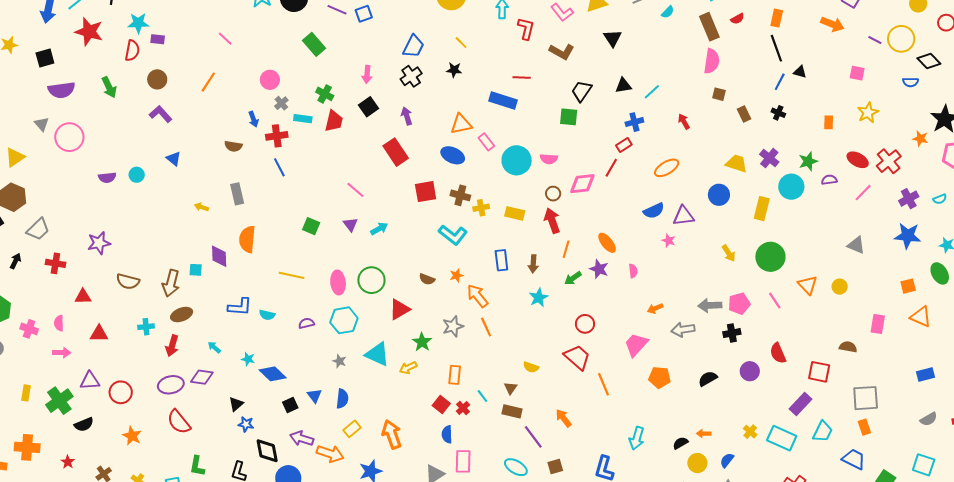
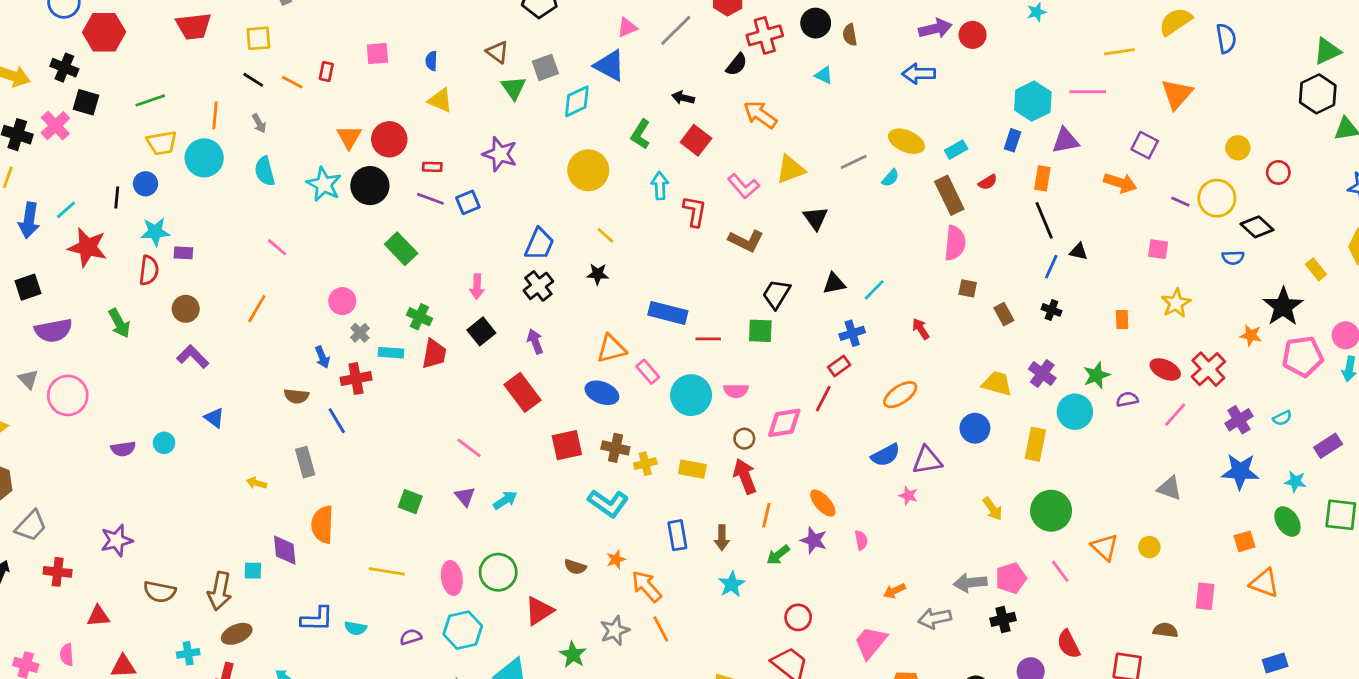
red line: (522, 77) -> (708, 339), moved
blue line: (279, 167) -> (337, 421), moved

